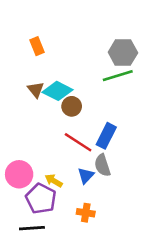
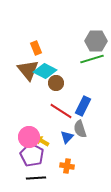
orange rectangle: (37, 46) -> (36, 48), moved
brown triangle: (36, 90) -> (28, 70), size x1.6
pink circle: (19, 174) -> (29, 137), moved
black line: (32, 228) -> (36, 178), moved

